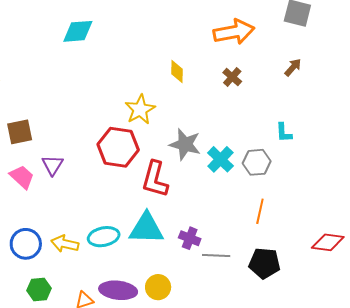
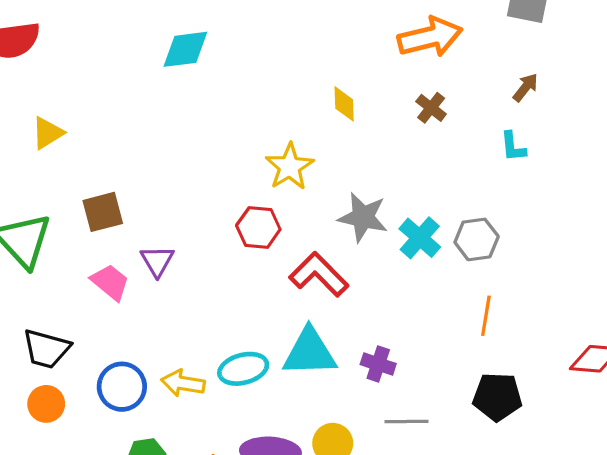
cyan L-shape: (284, 133) -> (513, 147), moved
red hexagon: (118, 147) -> (258, 227), size x0.7
red L-shape: (155, 179) -> (319, 274), turned 123
gray line: (216, 255) -> (407, 421), moved

